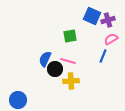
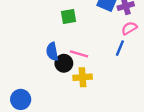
green square: (70, 36) -> (69, 17), moved
blue semicircle: (45, 59) -> (52, 52), turned -35

